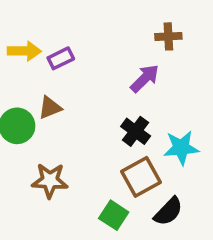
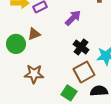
purple arrow: (145, 78) -> (73, 18), moved
black semicircle: (168, 212) -> (99, 91), turned -138

